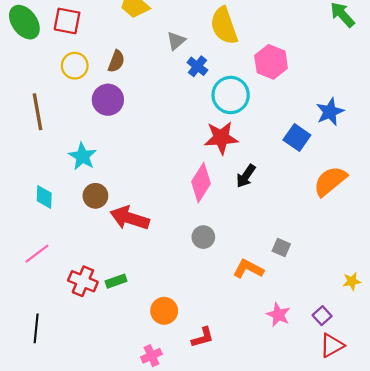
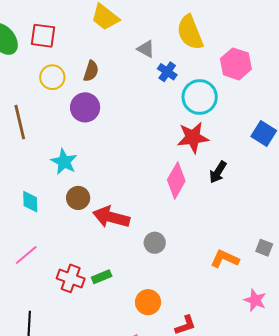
gray triangle: (176, 41) -> (146, 49), turned -48
gray circle: (203, 237) -> (155, 243), moved
gray square: (281, 247) -> (264, 248), moved

